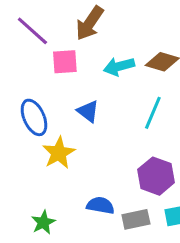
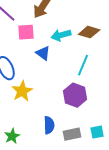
blue triangle: (88, 111) -> (43, 53), moved
purple hexagon: (156, 176) -> (75, 95), moved
blue semicircle: (100, 205) -> (49, 125), turned 78

